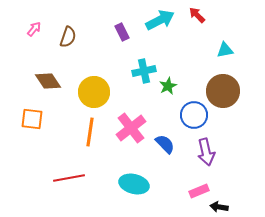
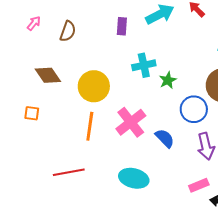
purple rectangle: (122, 32) -> (122, 26), turned 30
orange square: (32, 119) -> (32, 113), size x0.7

